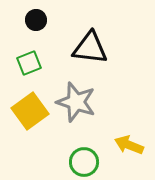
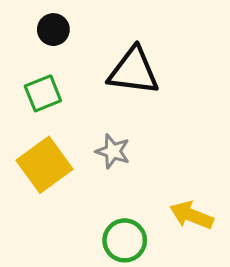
gray star: (76, 102) -> (113, 151), size x0.6

